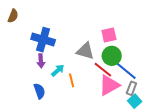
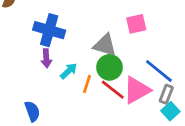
green circle: (112, 56) -> (109, 67), moved
red line: (103, 70) -> (113, 90), moved
orange line: (72, 80) -> (87, 84), turned 32
blue semicircle: (39, 91) -> (32, 111), moved

